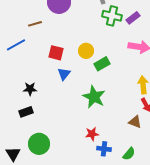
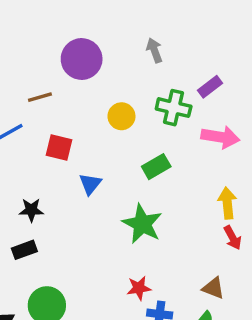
green cross: (112, 16) -> (174, 108), moved
yellow circle: (86, 51) -> (121, 116), moved
red square: (56, 53) -> (59, 147), moved
brown triangle: (135, 122) -> (213, 288), moved

